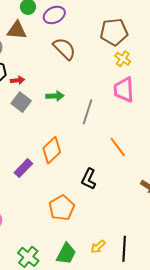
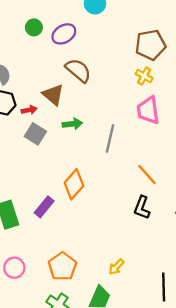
brown triangle: (17, 30) -> (53, 95), moved, turned 40
brown pentagon: (114, 32) -> (150, 45), moved
black L-shape: (89, 179) -> (142, 208), moved
orange pentagon: (62, 208) -> (62, 266), moved
yellow arrow: (98, 247) -> (116, 267), moved

